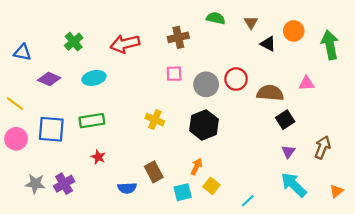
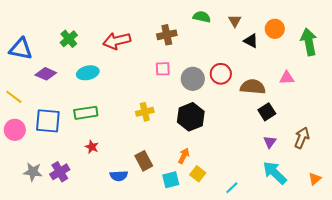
blue triangle: (22, 52) -> (21, 49), size x1.4
yellow cross: (155, 120) -> (145, 112), turned -36

